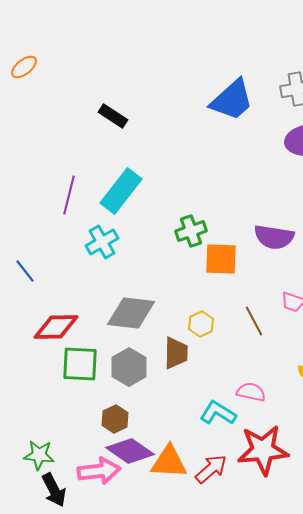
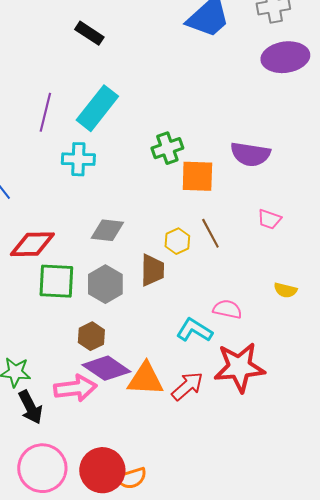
cyan cross: (102, 242) -> (78, 159), turned 32
gray diamond: (131, 313) -> (107, 230), size x0.7
brown line: (254, 321) -> (210, 233), moved

